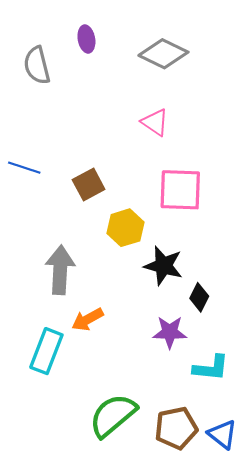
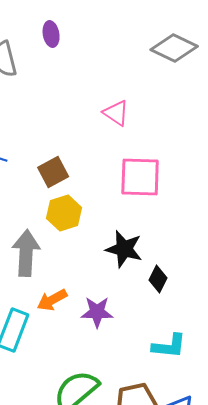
gray diamond: (163, 54) -> (174, 48), moved
yellow hexagon: (125, 228) -> (64, 213), moved
purple star: (170, 332) -> (97, 312), moved

